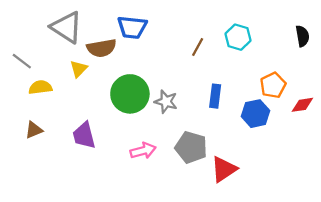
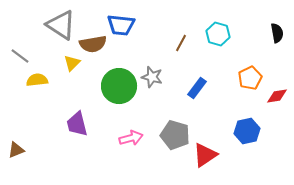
blue rectangle: (215, 96) -> (197, 88), turned 30
gray star: (166, 102) -> (152, 77), moved
blue hexagon: (255, 114) -> (247, 131), moved
brown triangle: (34, 130) -> (16, 150), moved

